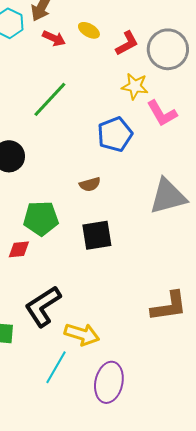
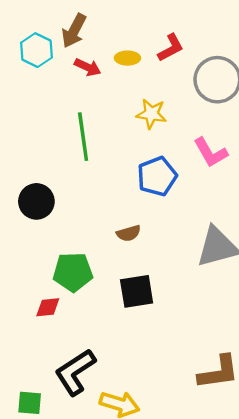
yellow ellipse: (89, 30) -> (127, 58), turned -30
red L-shape: (127, 43) -> (171, 48), moved
yellow star: (135, 86) -> (151, 114), moved
green line: (50, 99) -> (83, 137), turned -51

